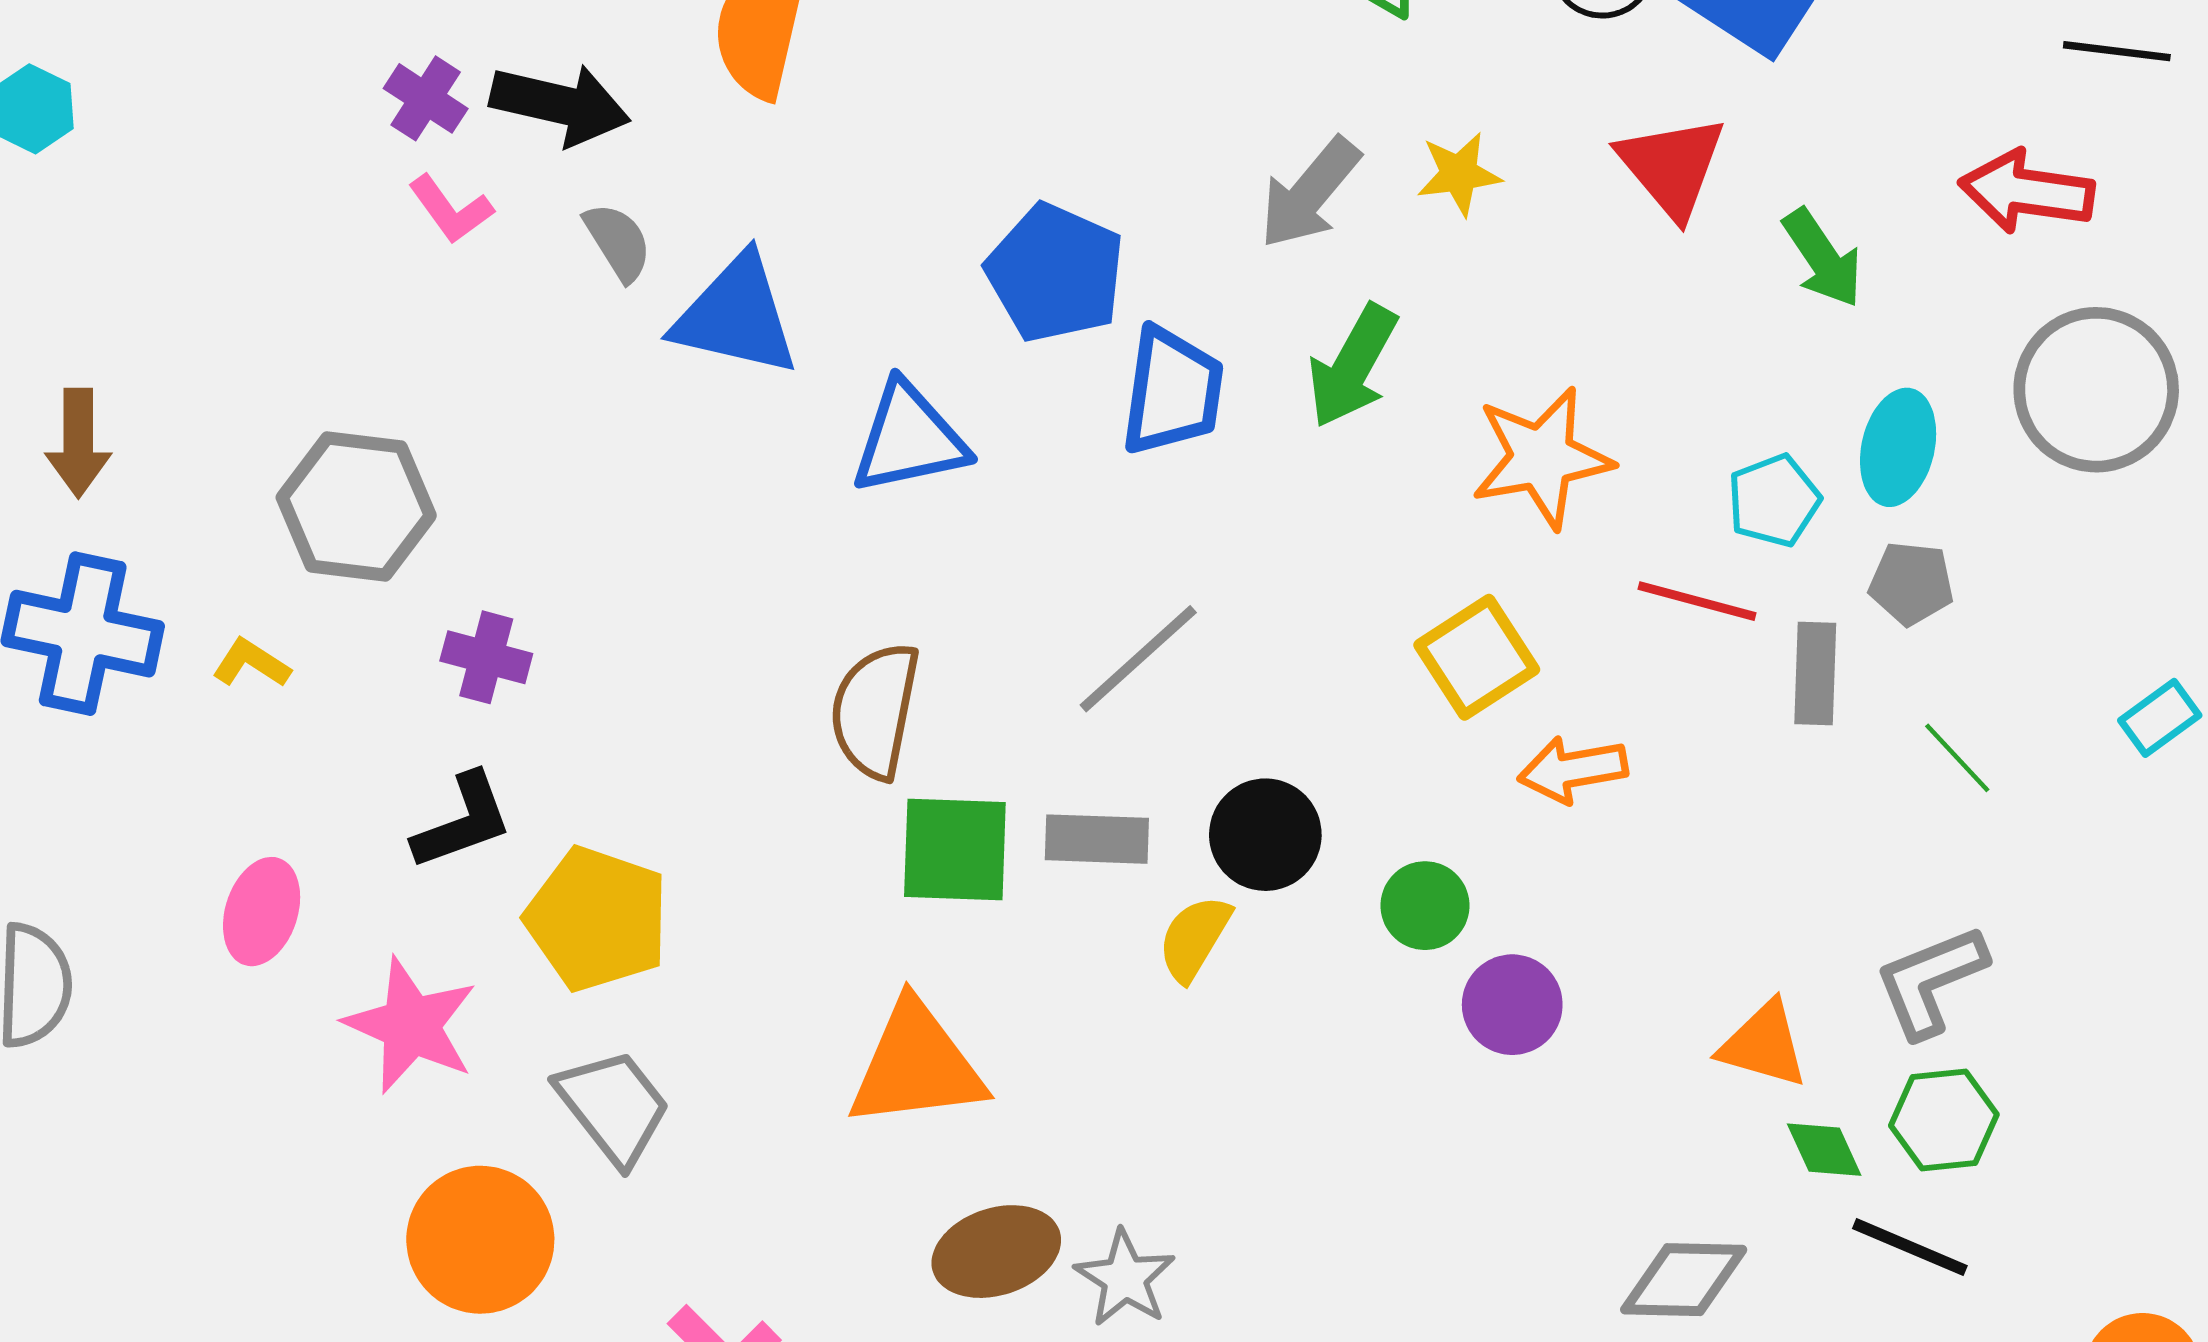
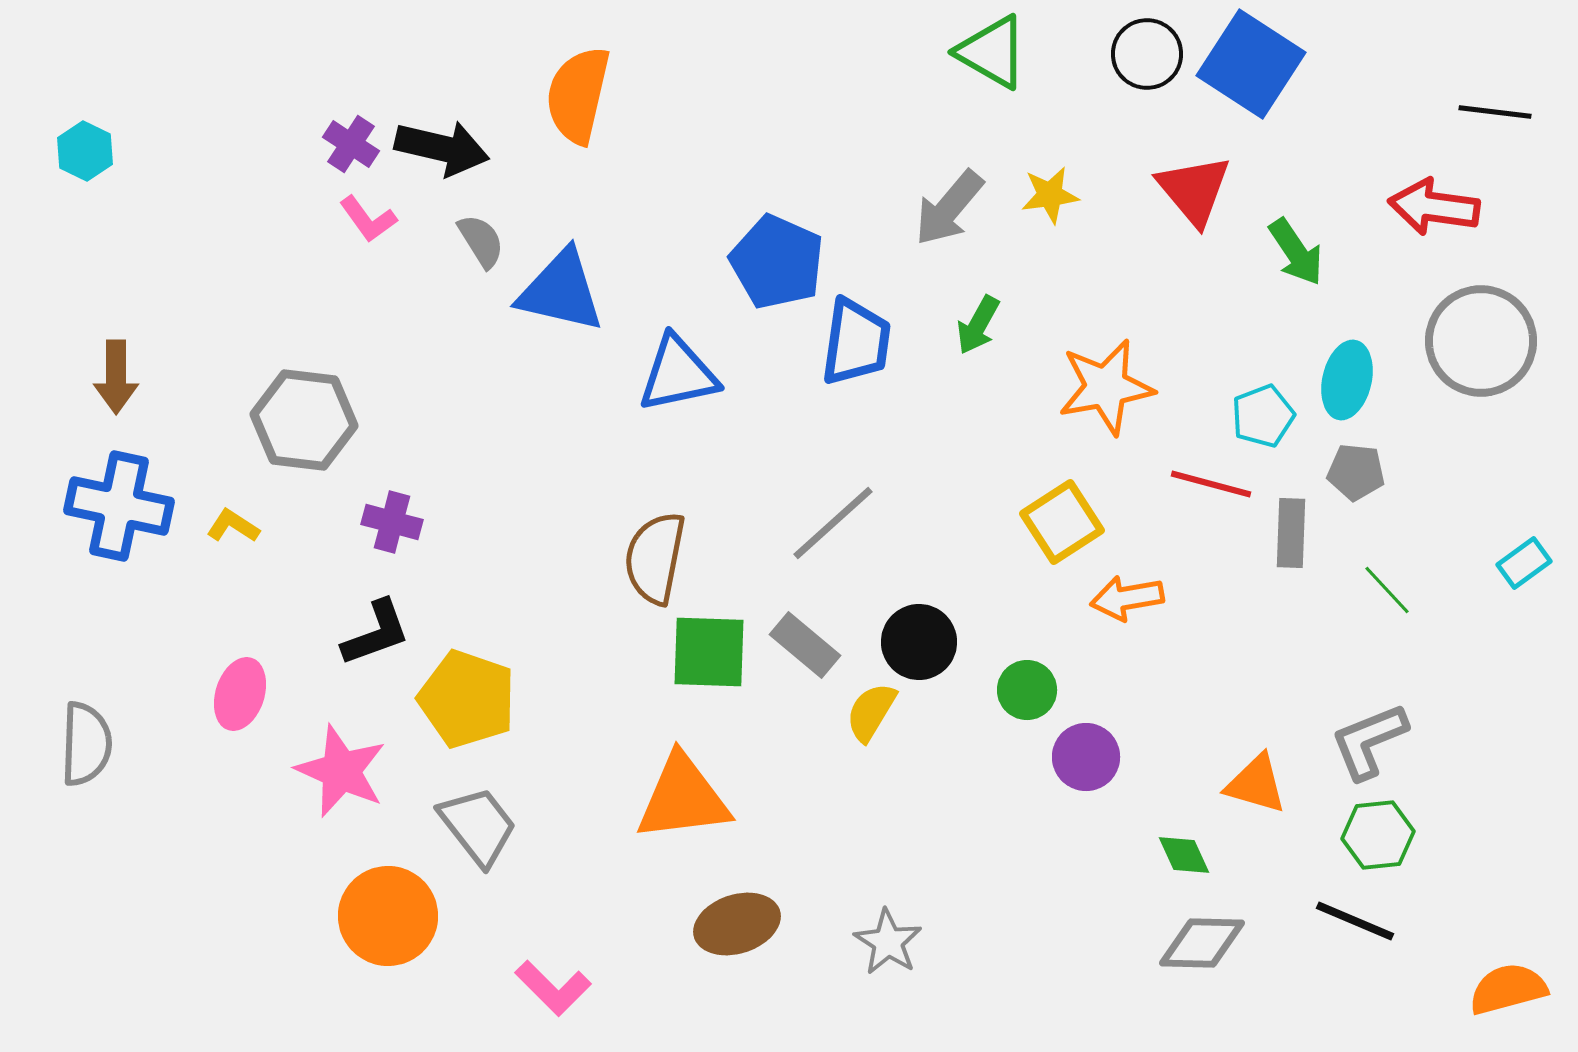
green arrow: (1353, 366) -> (978, 325), size x0.7
gray rectangle: (1097, 839) -> (805, 645), turned 38
green diamond: (1824, 1150) -> (1184, 855), moved
gray star: (1125, 1278) -> (888, 942), moved

